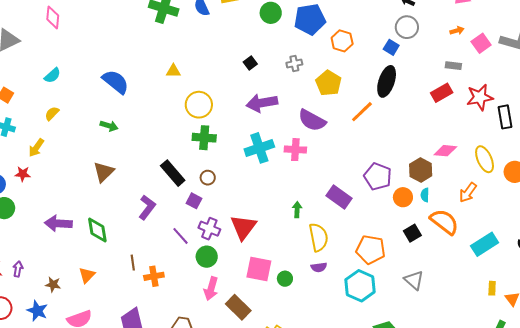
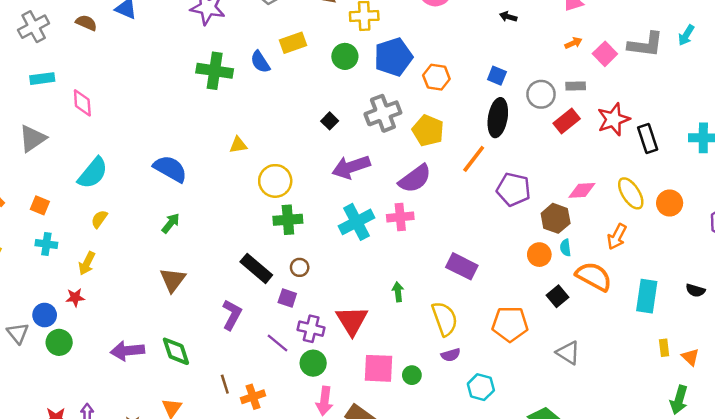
gray circle: (407, 27) -> (541, 94), moved
gray cross: (294, 64) -> (383, 113), size x1.8
cyan semicircle: (52, 75) -> (93, 173), size x1.6
purple semicircle: (312, 120) -> (415, 179), turned -56
green arrow: (109, 126) -> (171, 223), turned -60
purple pentagon: (378, 177) -> (514, 189), moved
green arrow: (297, 210) -> (398, 292), moved
cyan rectangle: (485, 244) -> (647, 296), turned -40
cyan hexagon: (360, 286) -> (481, 387), moved, size x0.7

